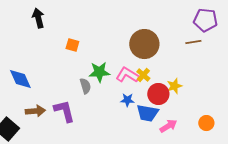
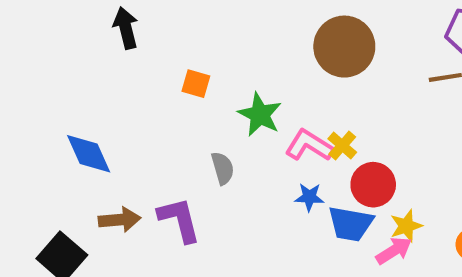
brown circle: (144, 44) -> (344, 47), moved
green star: (99, 72) -> (260, 115), moved, turned 30
yellow star: (174, 86) -> (406, 226), moved

